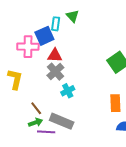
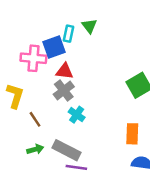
cyan cross: (68, 91) -> (77, 115), turned -32
brown line: (36, 108) -> (35, 119), moved
purple line: (46, 132) -> (76, 167), moved

